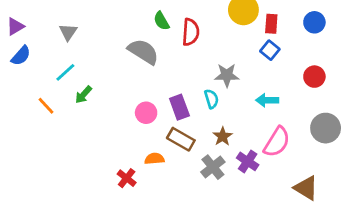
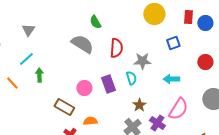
red rectangle: (271, 24) -> (188, 17), moved
red semicircle: (191, 32) -> (116, 48), moved
blue square: (270, 50) -> (173, 43), turned 32
green arrow: (83, 95) -> (39, 75), turned 136
brown rectangle: (181, 139) -> (64, 107), moved

